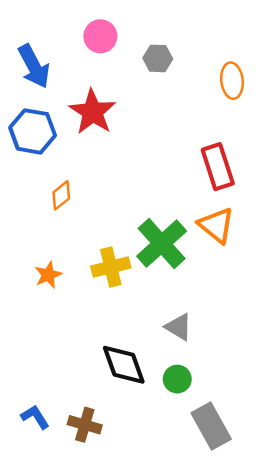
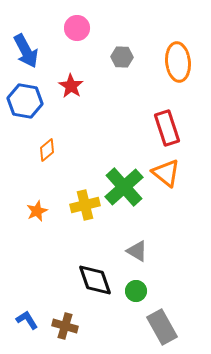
gray hexagon: (158, 58) -> (122, 57), moved
orange ellipse: (232, 81) -> (178, 62), size x1.4
red star: (93, 112) -> (71, 86), size x0.7

